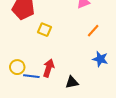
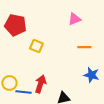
orange line: (93, 31) -> (84, 47), turned 48

